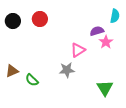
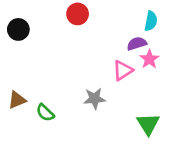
cyan semicircle: (115, 16) -> (151, 21), moved
red circle: (40, 19) -> (78, 14), moved
pink triangle: (78, 50) -> (123, 70), moved

